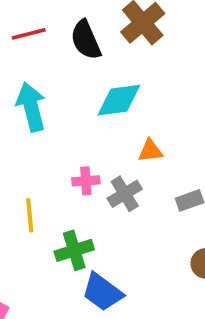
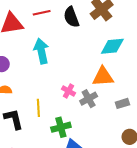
cyan diamond: (119, 100) -> (112, 46), moved
orange triangle: (150, 151) -> (103, 77), size x1.6
pink cross: (86, 181) -> (68, 91), turned 32

